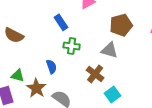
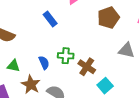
green cross: (72, 46) -> (66, 56), moved
gray triangle: (109, 50) -> (126, 50), moved
green triangle: (18, 76) -> (13, 66), moved

